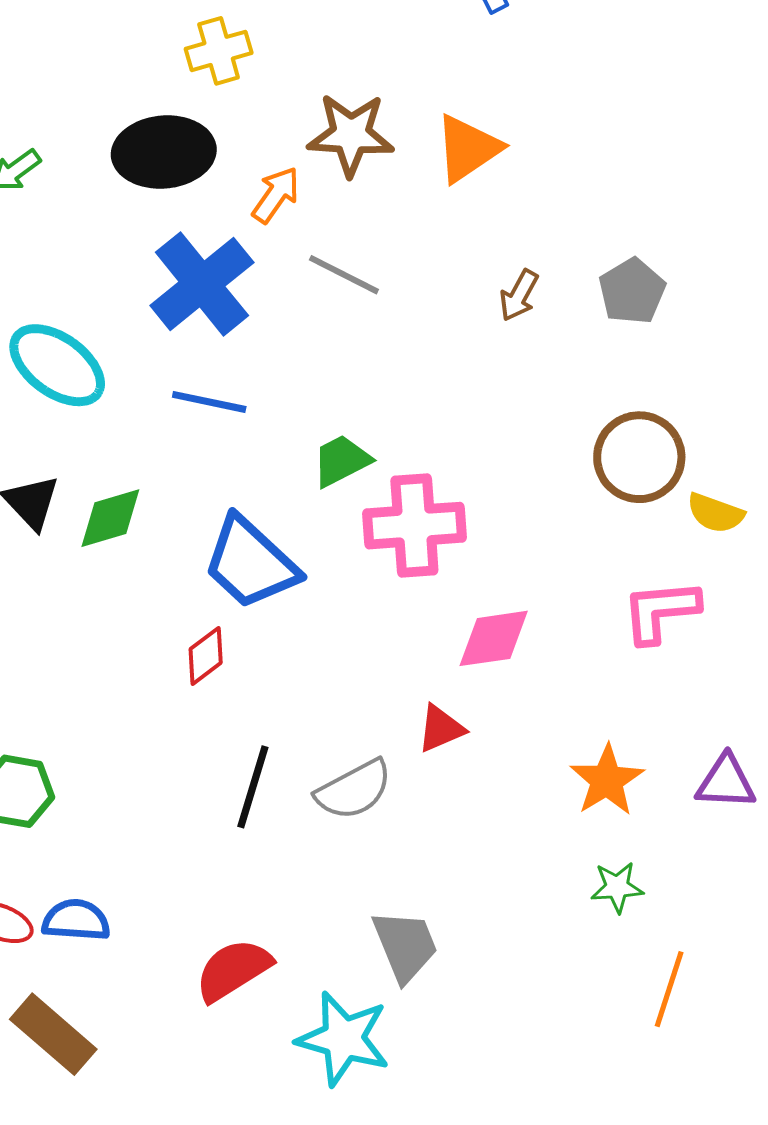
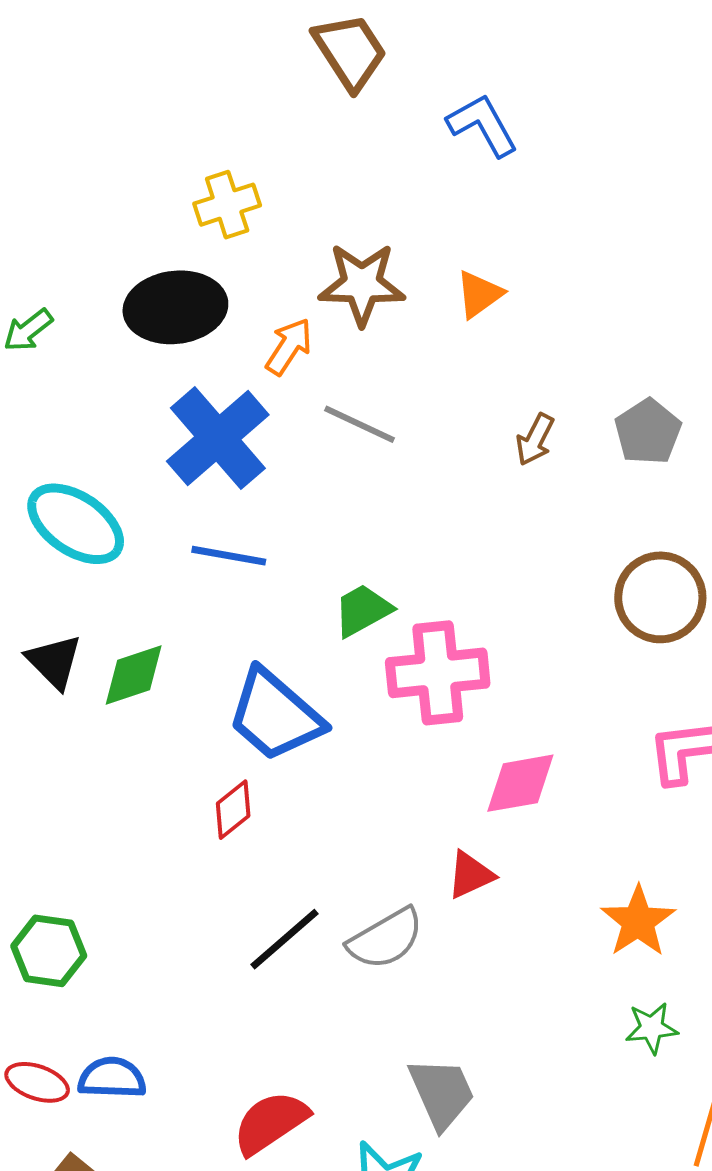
orange triangle: (468, 148) -> (479, 294), size x0.7
black line: (253, 787) -> (284, 939), turned 34

